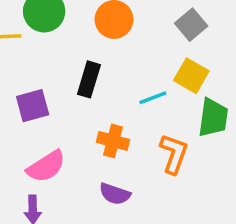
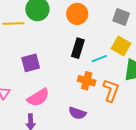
gray square: (191, 25) -> (121, 17), turned -30
black rectangle: (89, 79) -> (78, 48), moved
orange cross: (113, 141) -> (87, 81), moved

